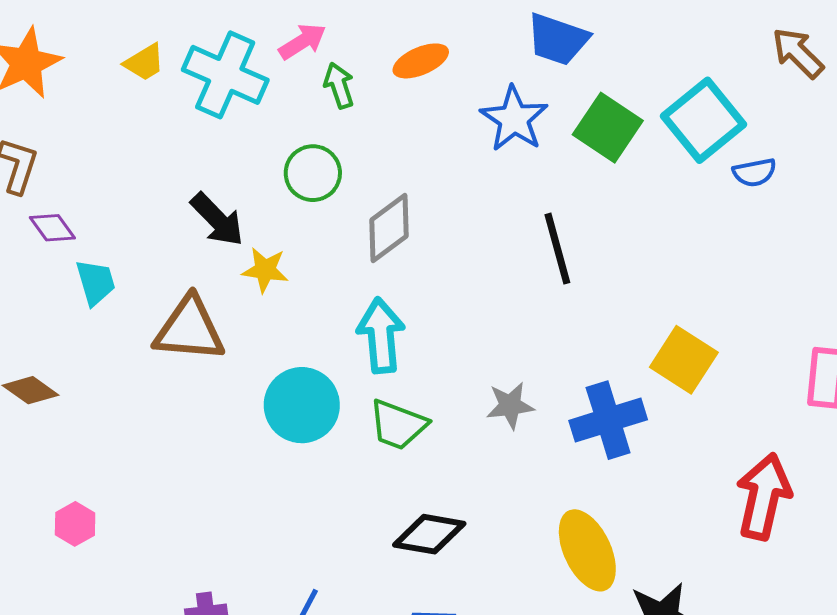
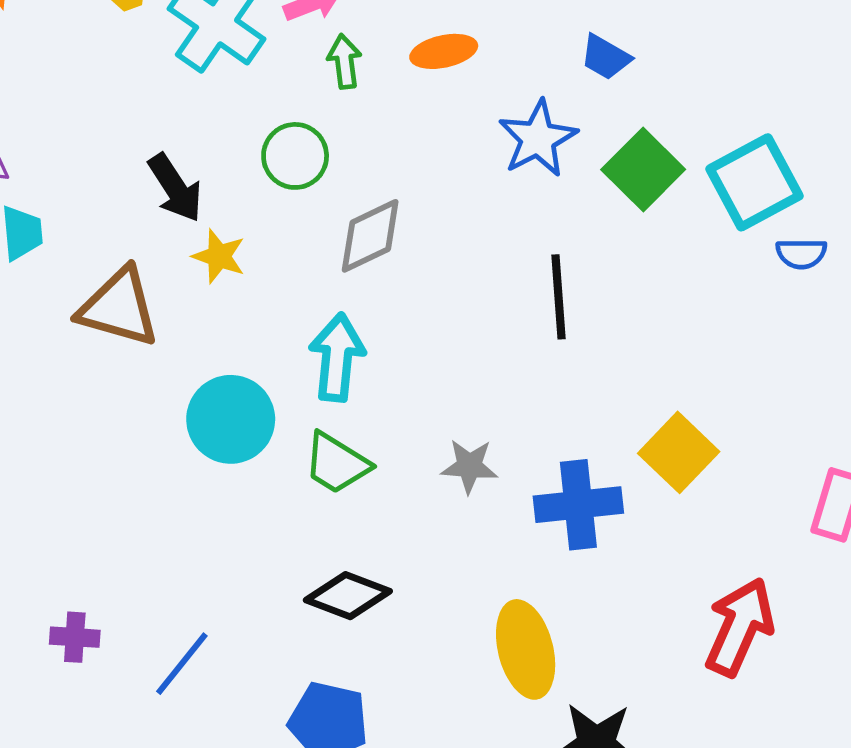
blue trapezoid: (558, 39) -> (606, 57), size x0.7

